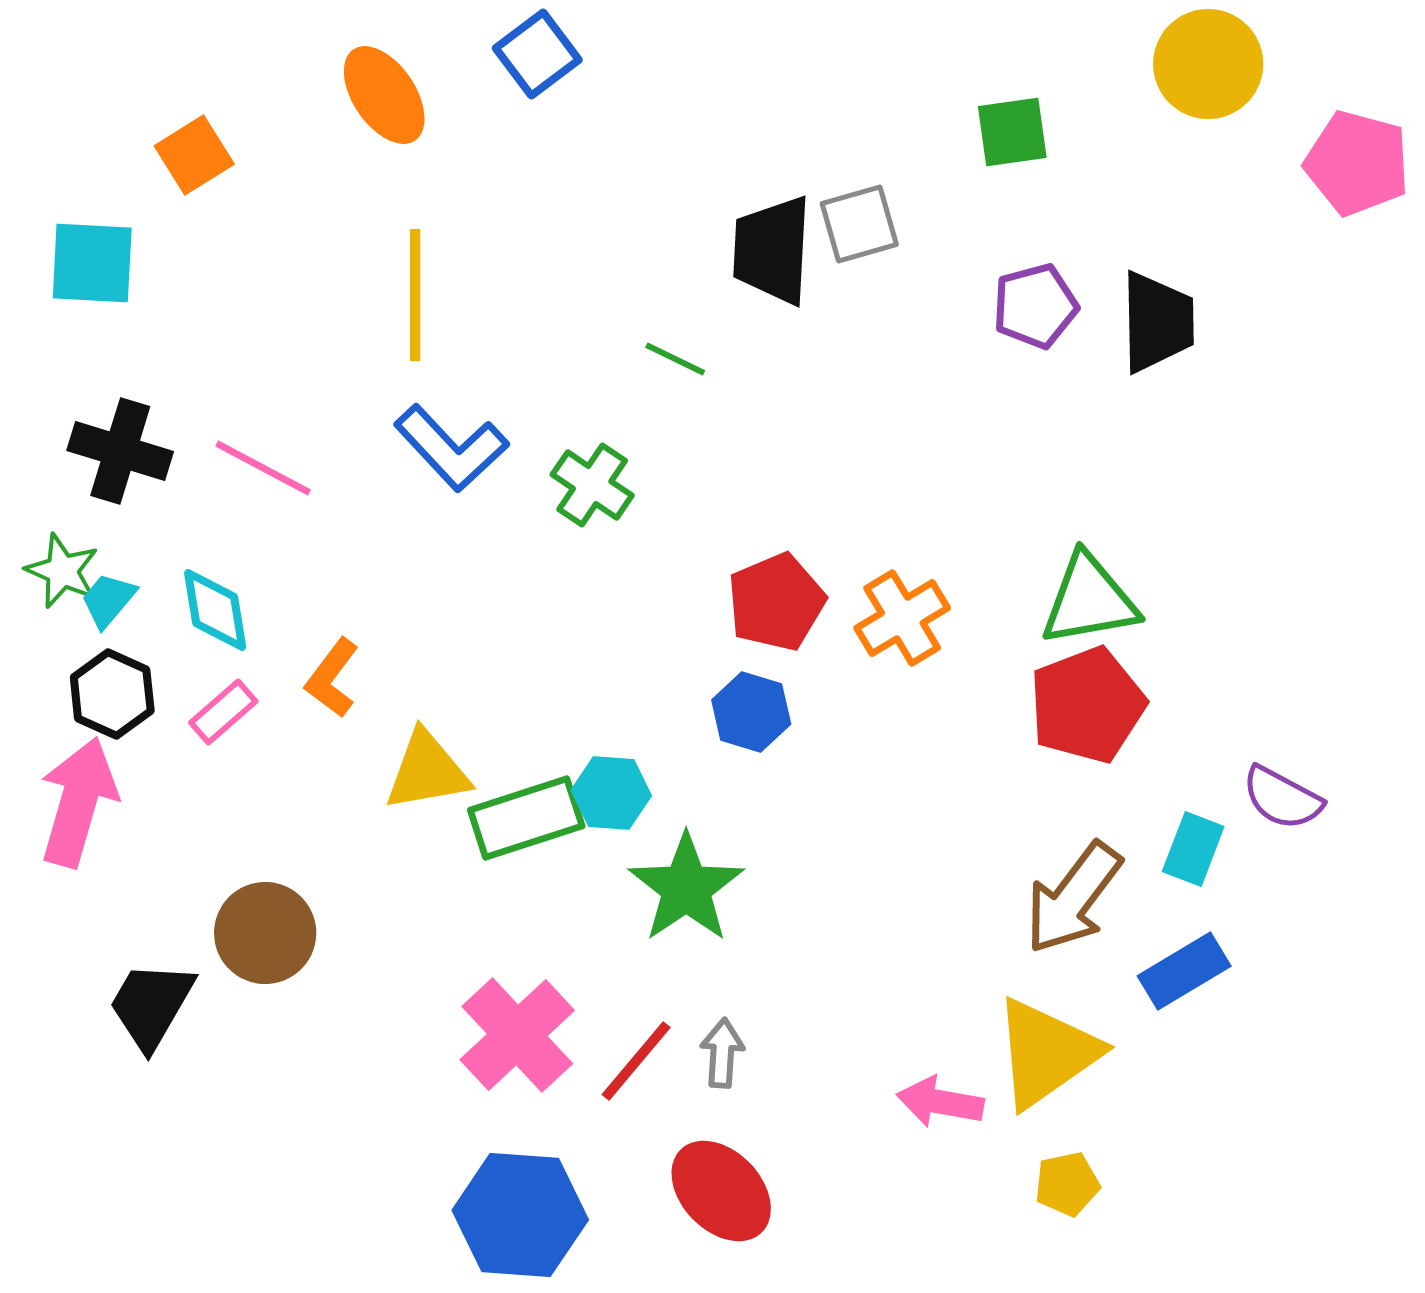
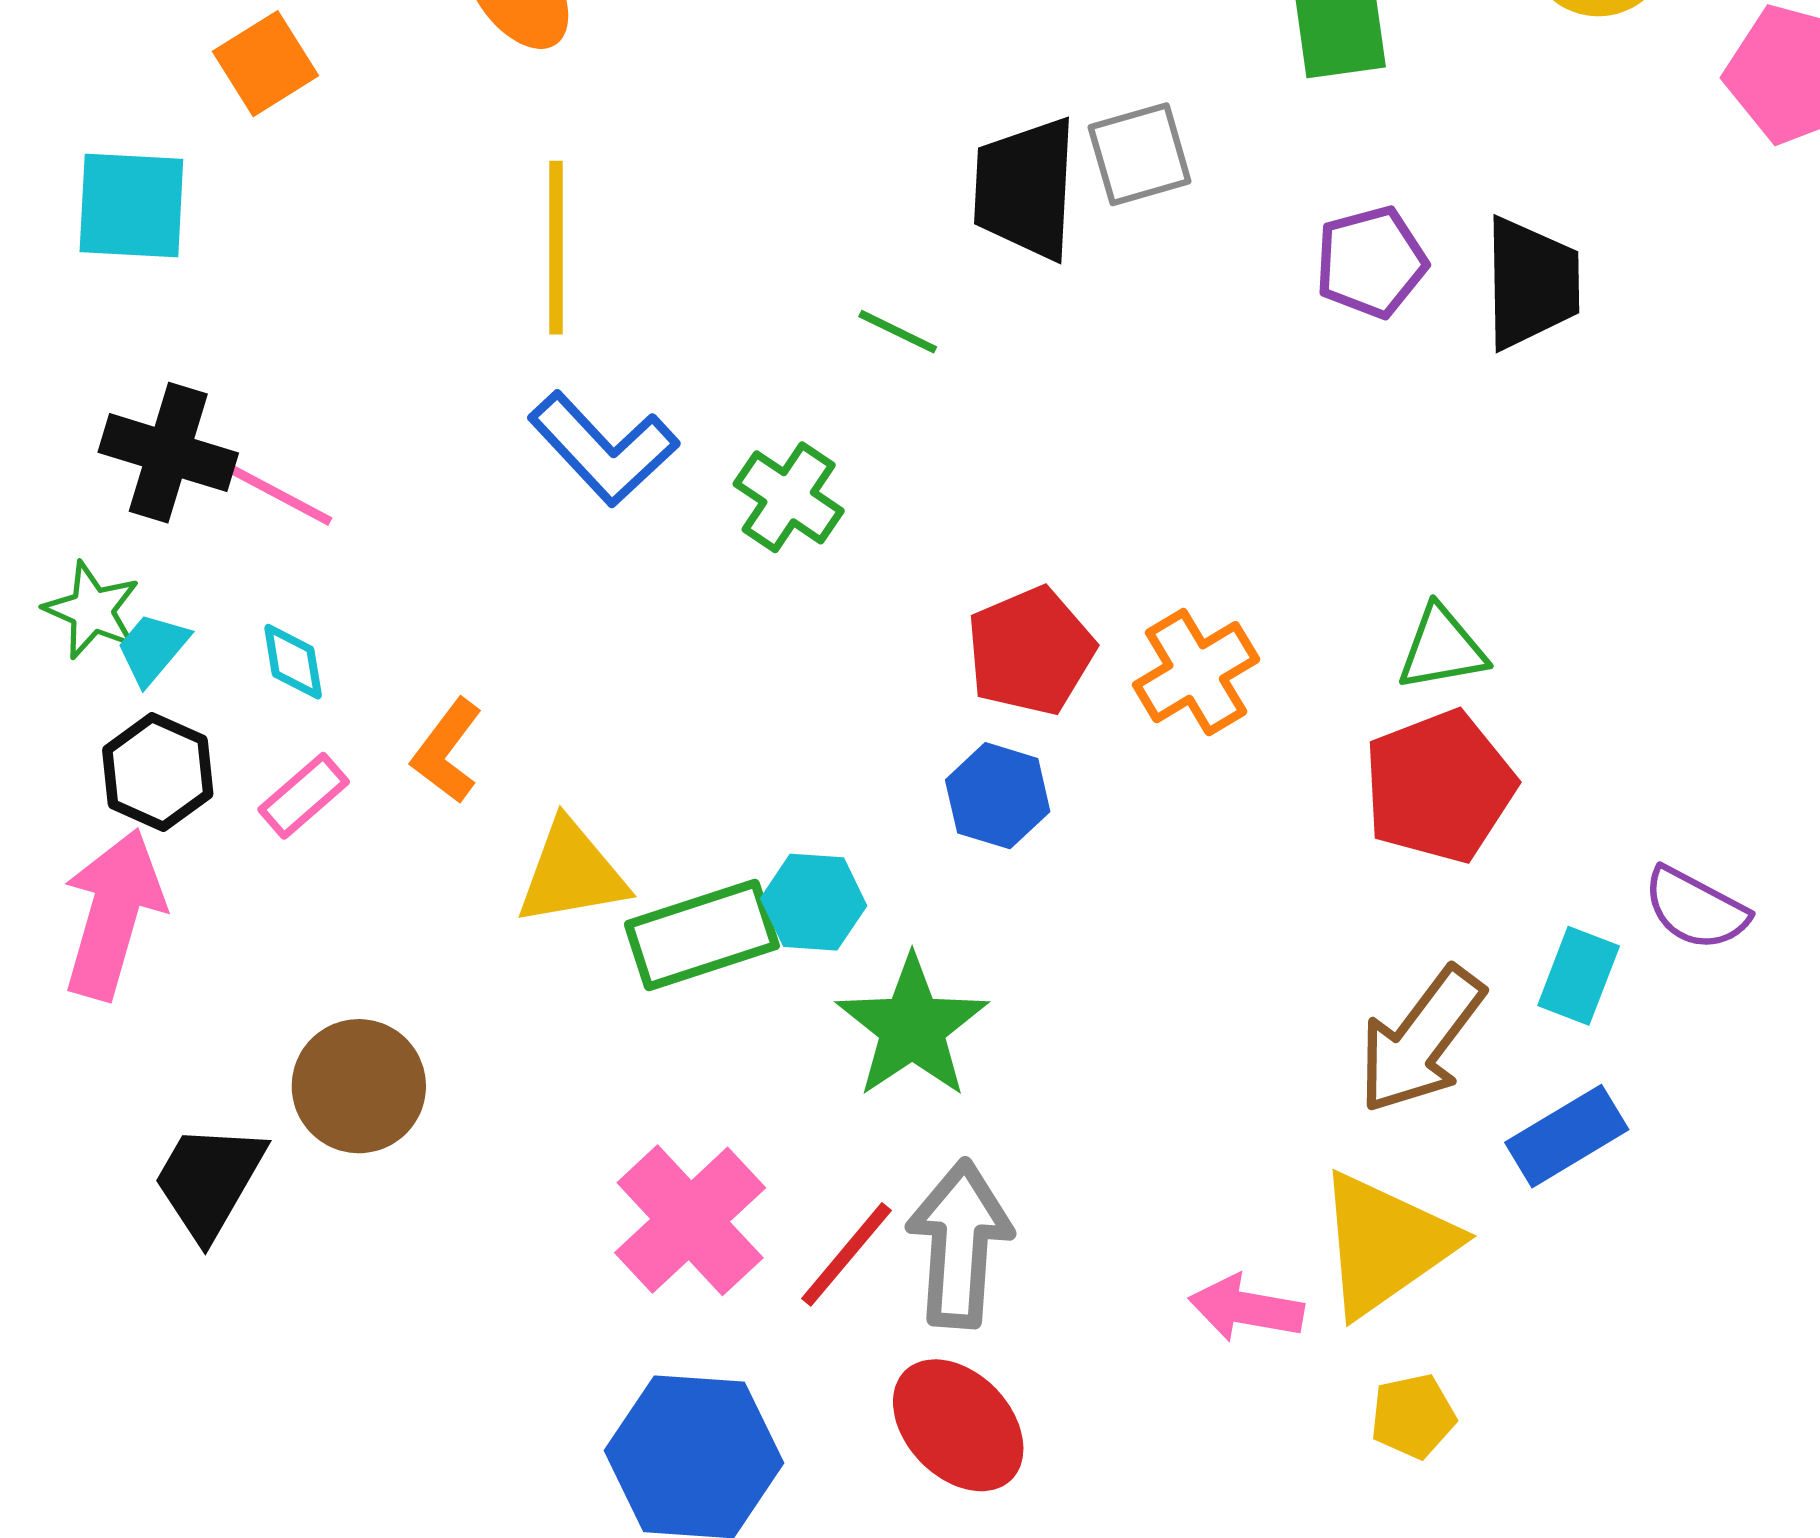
pink line: (263, 468) -> (269, 489), moved
green triangle: (1089, 600) -> (1442, 648), size x0.7
cyan diamond: (215, 610) -> (293, 662), size x0.7
gray arrow: (722, 1053) -> (960, 1244), size x1.8

